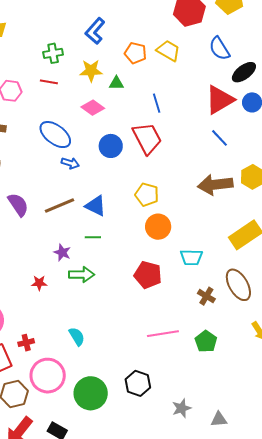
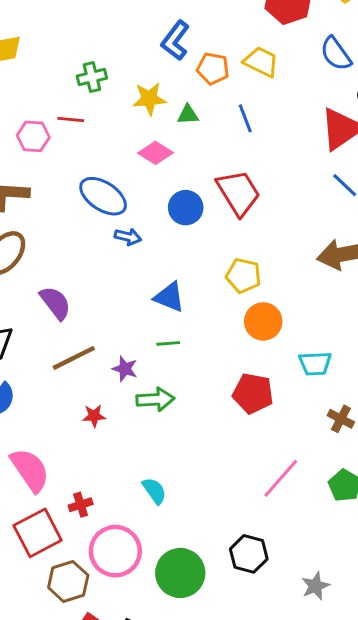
blue L-shape: (95, 31) -> (175, 41), moved
red line: (49, 82) -> (71, 119), moved
blue line: (157, 103) -> (245, 118), moved
brown line: (59, 205) -> (74, 358), moved
pink line: (163, 334) -> (281, 478), turned -36

